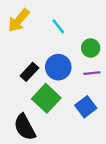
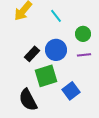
green square: (46, 98) -> (46, 76), turned 30
blue square: (86, 107) -> (71, 91), moved

